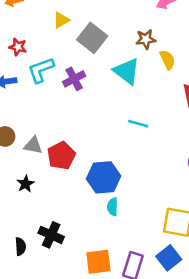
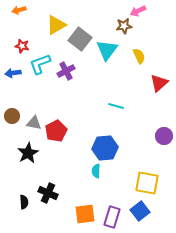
yellow triangle: (61, 20) -> (56, 25), size x1.5
brown star: (146, 39) -> (124, 26), moved
cyan triangle: (127, 71) -> (107, 50), moved, turned 30
blue hexagon: (104, 177) -> (105, 148), moved
black star: (26, 184) -> (28, 153), size x1.5

